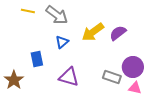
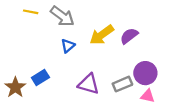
blue rectangle: (37, 59) -> (40, 77), moved, turned 70
purple triangle: (69, 77) -> (89, 84), moved
gray rectangle: (112, 77) -> (122, 84), turned -42

